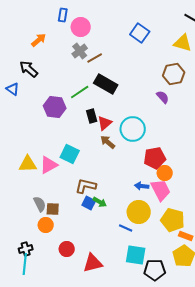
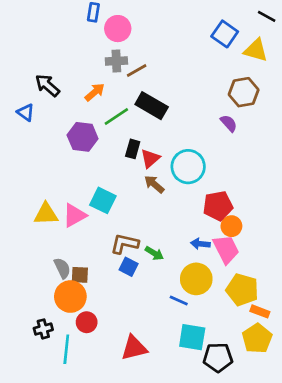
blue square: (140, 33) -> (225, 34), moved
orange arrow: (39, 40) -> (95, 92), moved
gray cross: (80, 51) -> (116, 61), turned 35
black rectangle: (92, 116) -> (133, 149), turned 32
green arrow: (100, 202) -> (154, 253), moved
orange circle: (46, 225) -> (70, 297), size x1.5
red circle: (67, 249) -> (87, 322), moved
cyan line: (25, 264) -> (66, 349), moved

